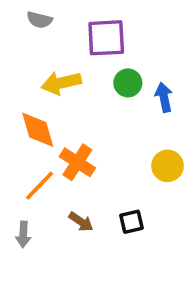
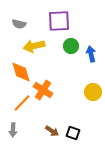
gray semicircle: (40, 20) -> (19, 24), moved
brown arrow: (81, 222) -> (52, 131), moved
black square: (131, 222) -> (73, 133), moved, turned 32

